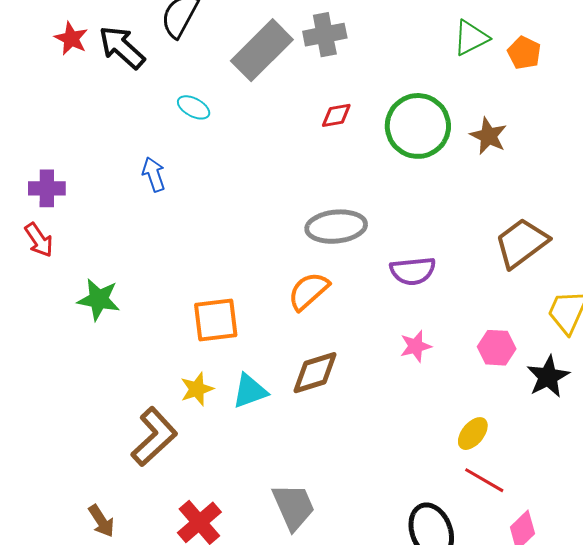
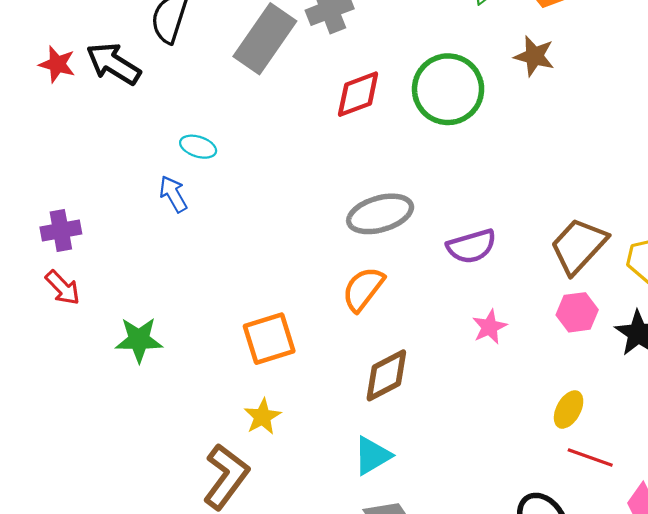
cyan ellipse: (194, 107) -> (198, 147), moved
red diamond: (336, 115) -> (358, 94), size x1.5
brown star: (488, 136) -> (534, 56), moved
brown trapezoid: (522, 243) -> (579, 246), moved
cyan triangle: (250, 391) -> (372, 456), moved

